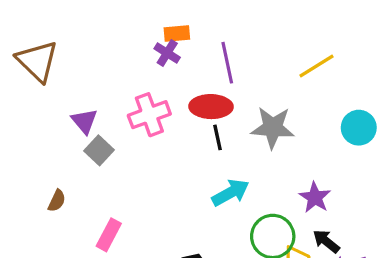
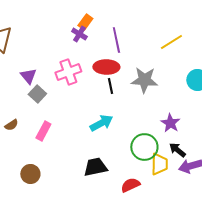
orange rectangle: (177, 34) -> (85, 22), turned -49
cyan arrow: (230, 193) -> (101, 123), moved
brown semicircle: (57, 201) -> (11, 125), turned 32
pink rectangle: (109, 235) -> (43, 131), moved

